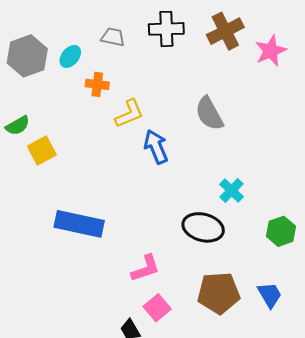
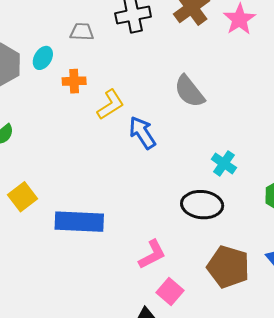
yellow square: (42, 150) -> (23, 197), moved
brown pentagon: (219, 293) -> (228, 267), turned 30

